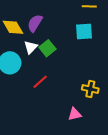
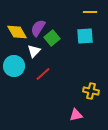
green square: (47, 48) -> (52, 38), moved
red line: (40, 82) -> (43, 74), moved

